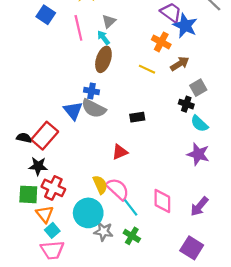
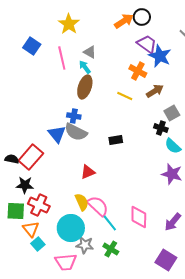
gray triangle: (109, 21) -> (90, 52), turned -48
red triangle: (120, 152) -> (88, 172), moved
pink trapezoid: (52, 250) -> (66, 262), moved

